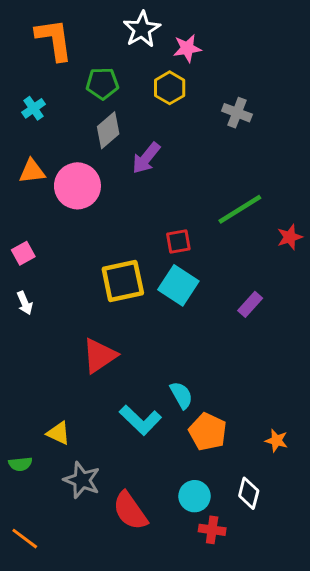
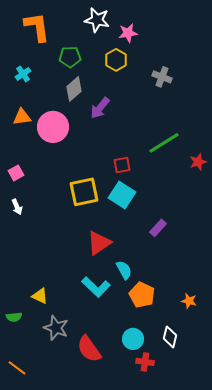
white star: (142, 29) -> (97, 20), turned -30
purple rectangle: (250, 304) -> (158, 228), moved
red triangle: (99, 356) -> (99, 243), moved

